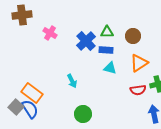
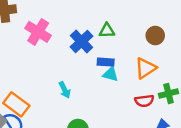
pink cross: (50, 33) -> (38, 32), size x1.5
brown circle: (133, 36) -> (155, 36), moved
blue rectangle: (106, 50) -> (106, 62), moved

